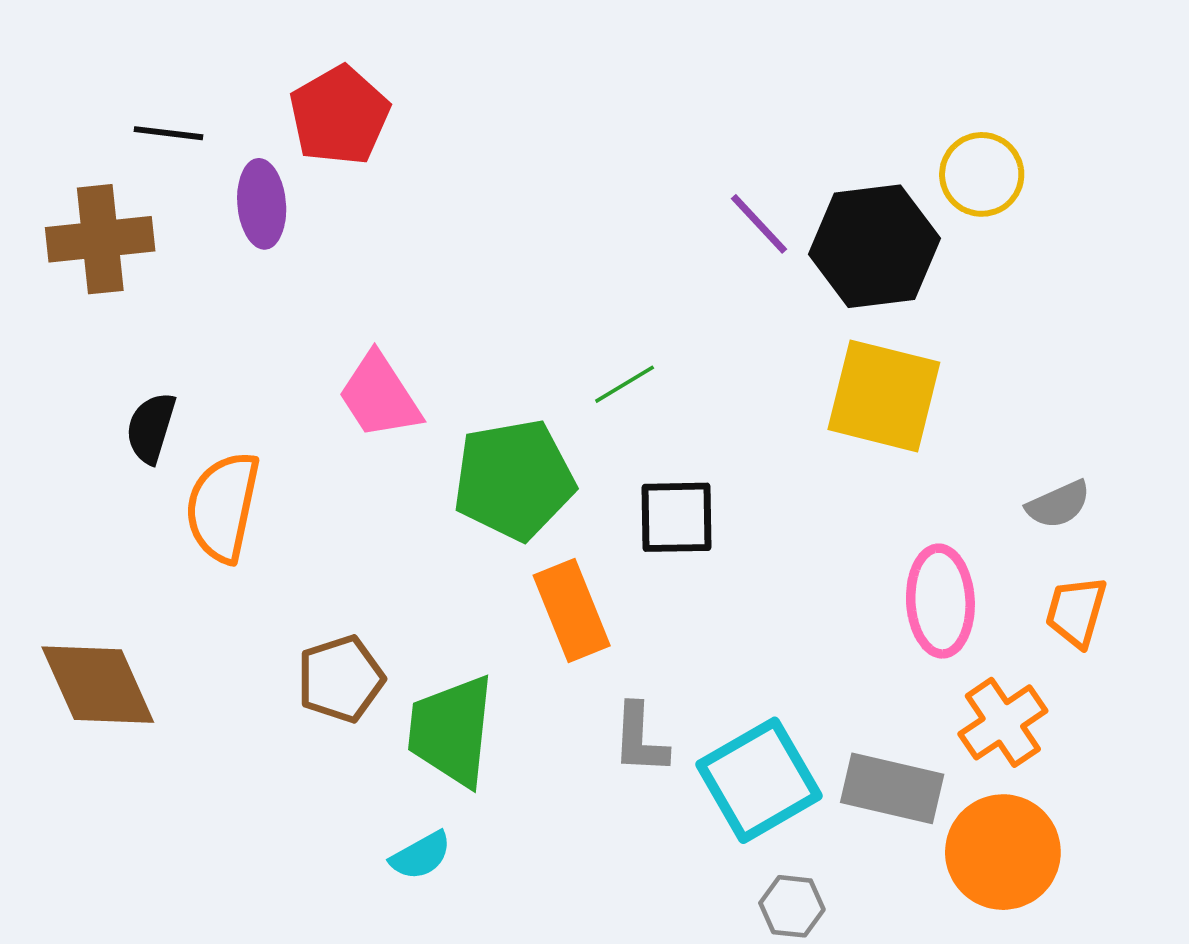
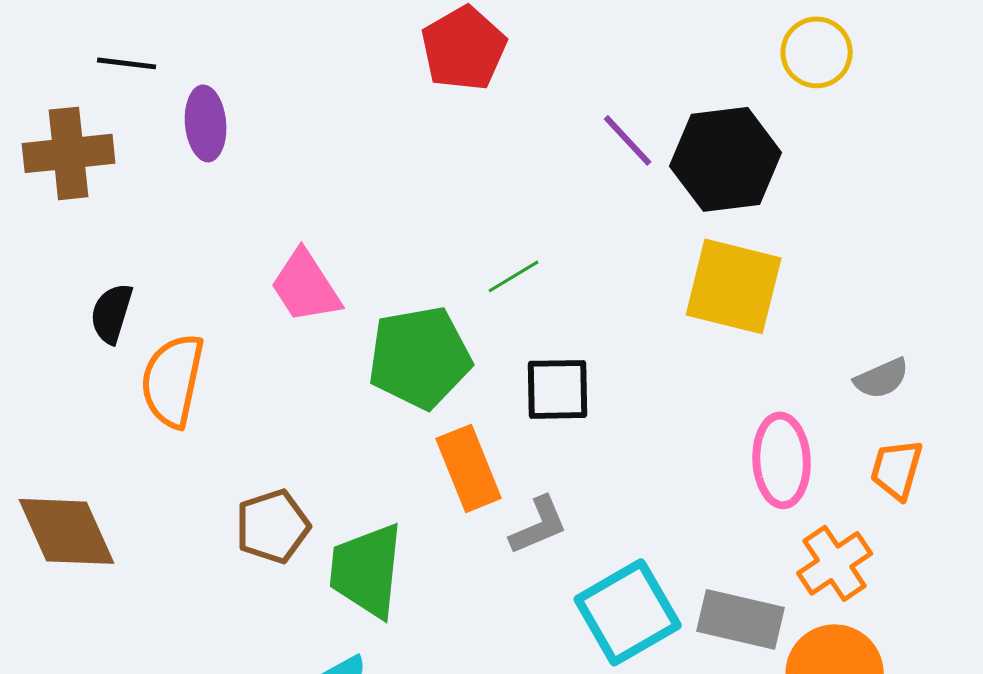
red pentagon: (339, 115) -> (464, 48), moved
yellow circle: (982, 174) -> (817, 52), moved
gray L-shape: (640, 739) -> (539, 525), moved, turned -116

